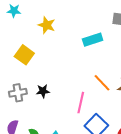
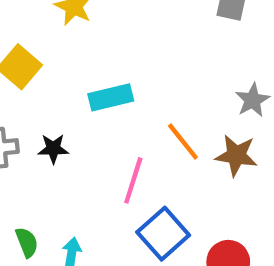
cyan rectangle: (93, 40) -> (111, 97), moved

